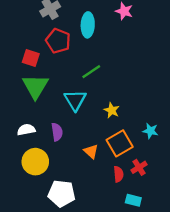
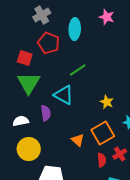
cyan triangle: (75, 100) -> (64, 95), turned -30
yellow star: (112, 110) -> (107, 102), moved
purple semicircle: (57, 132) -> (46, 113), moved

